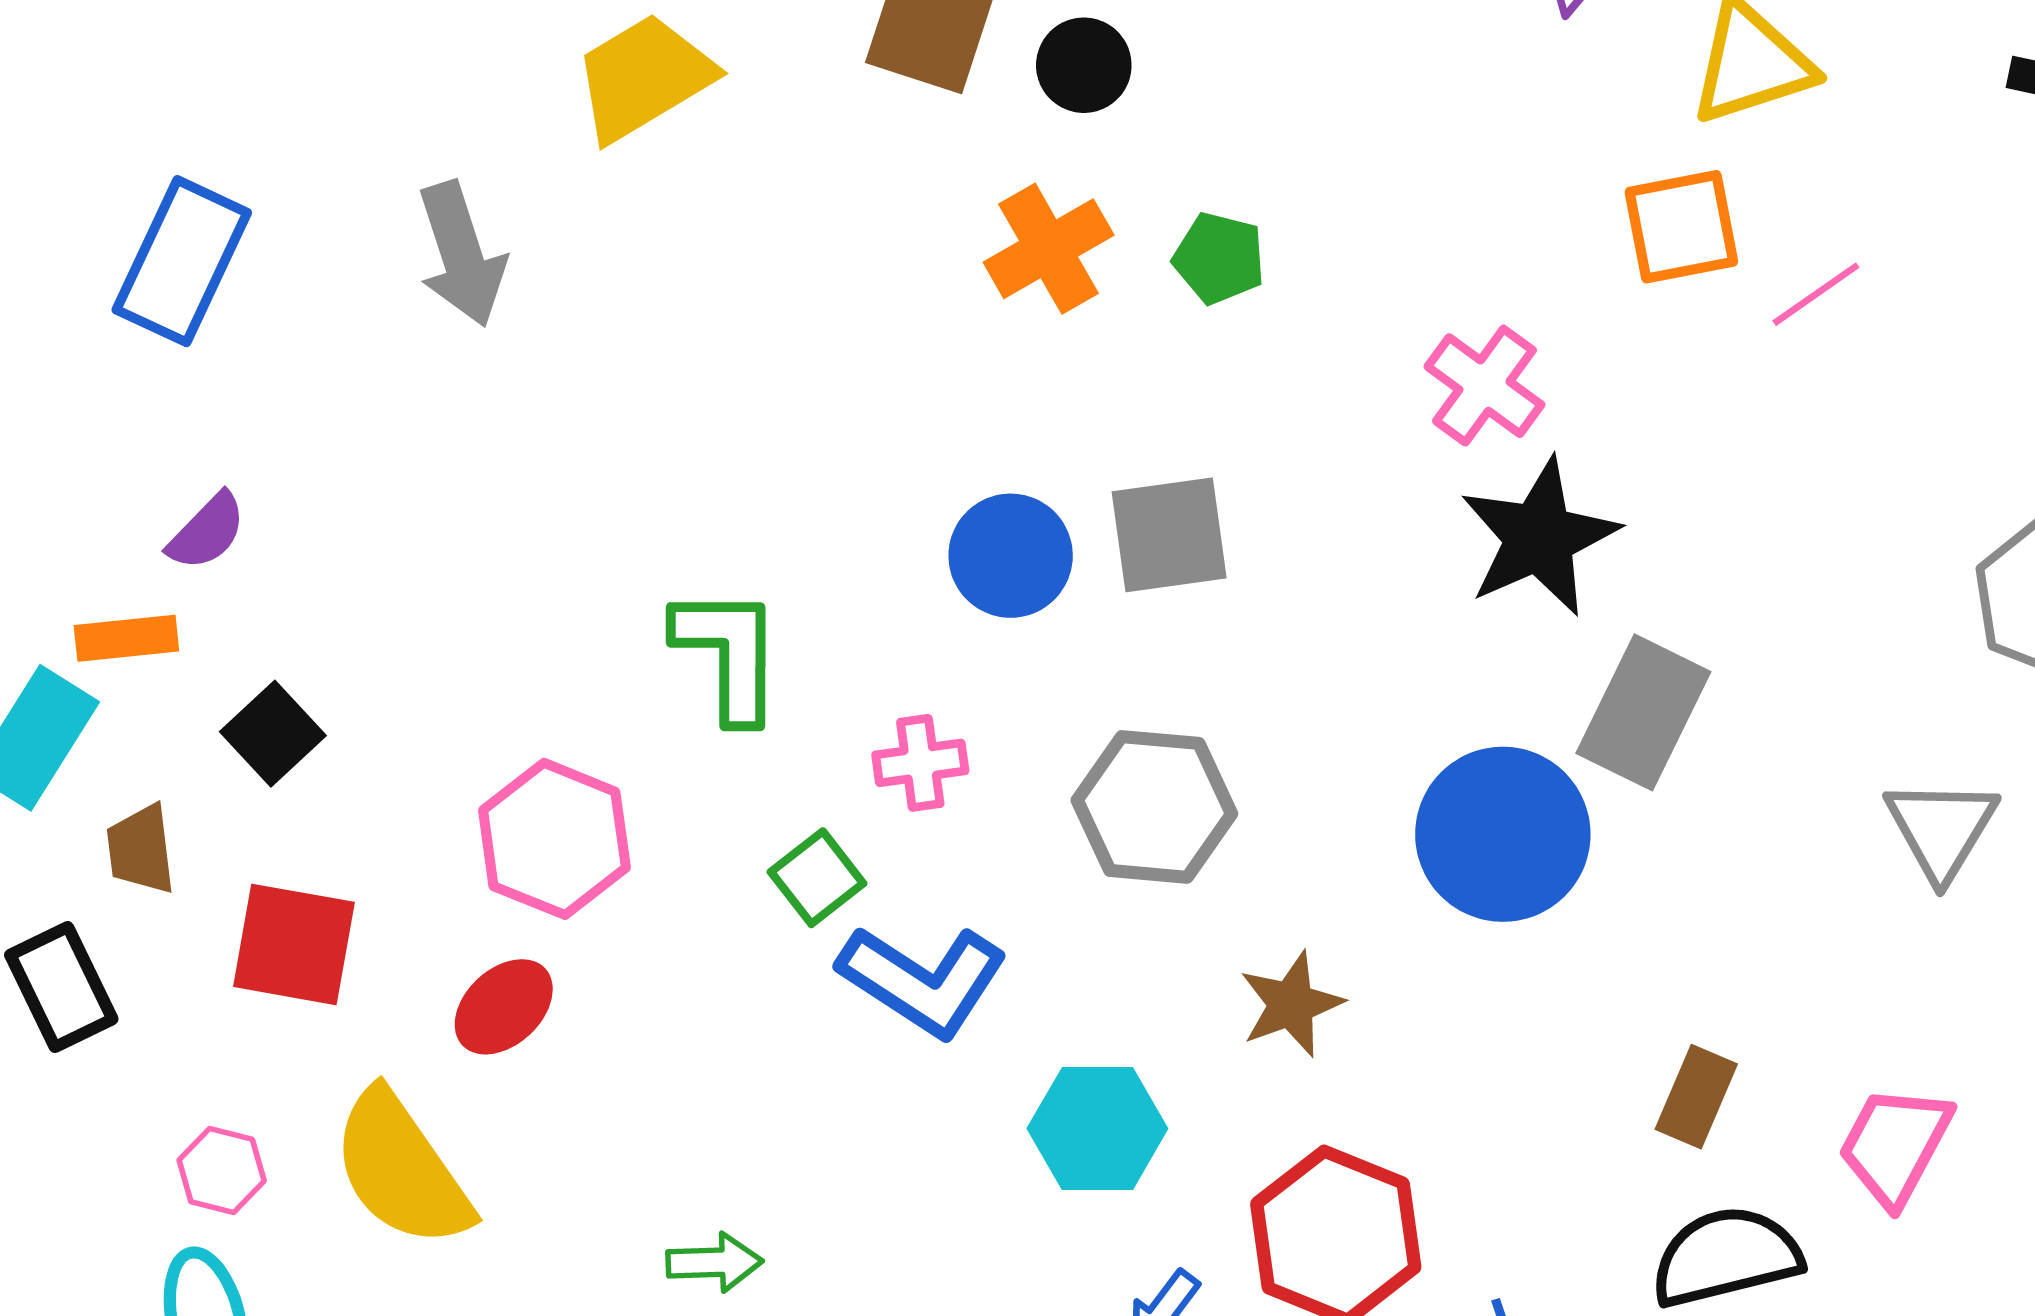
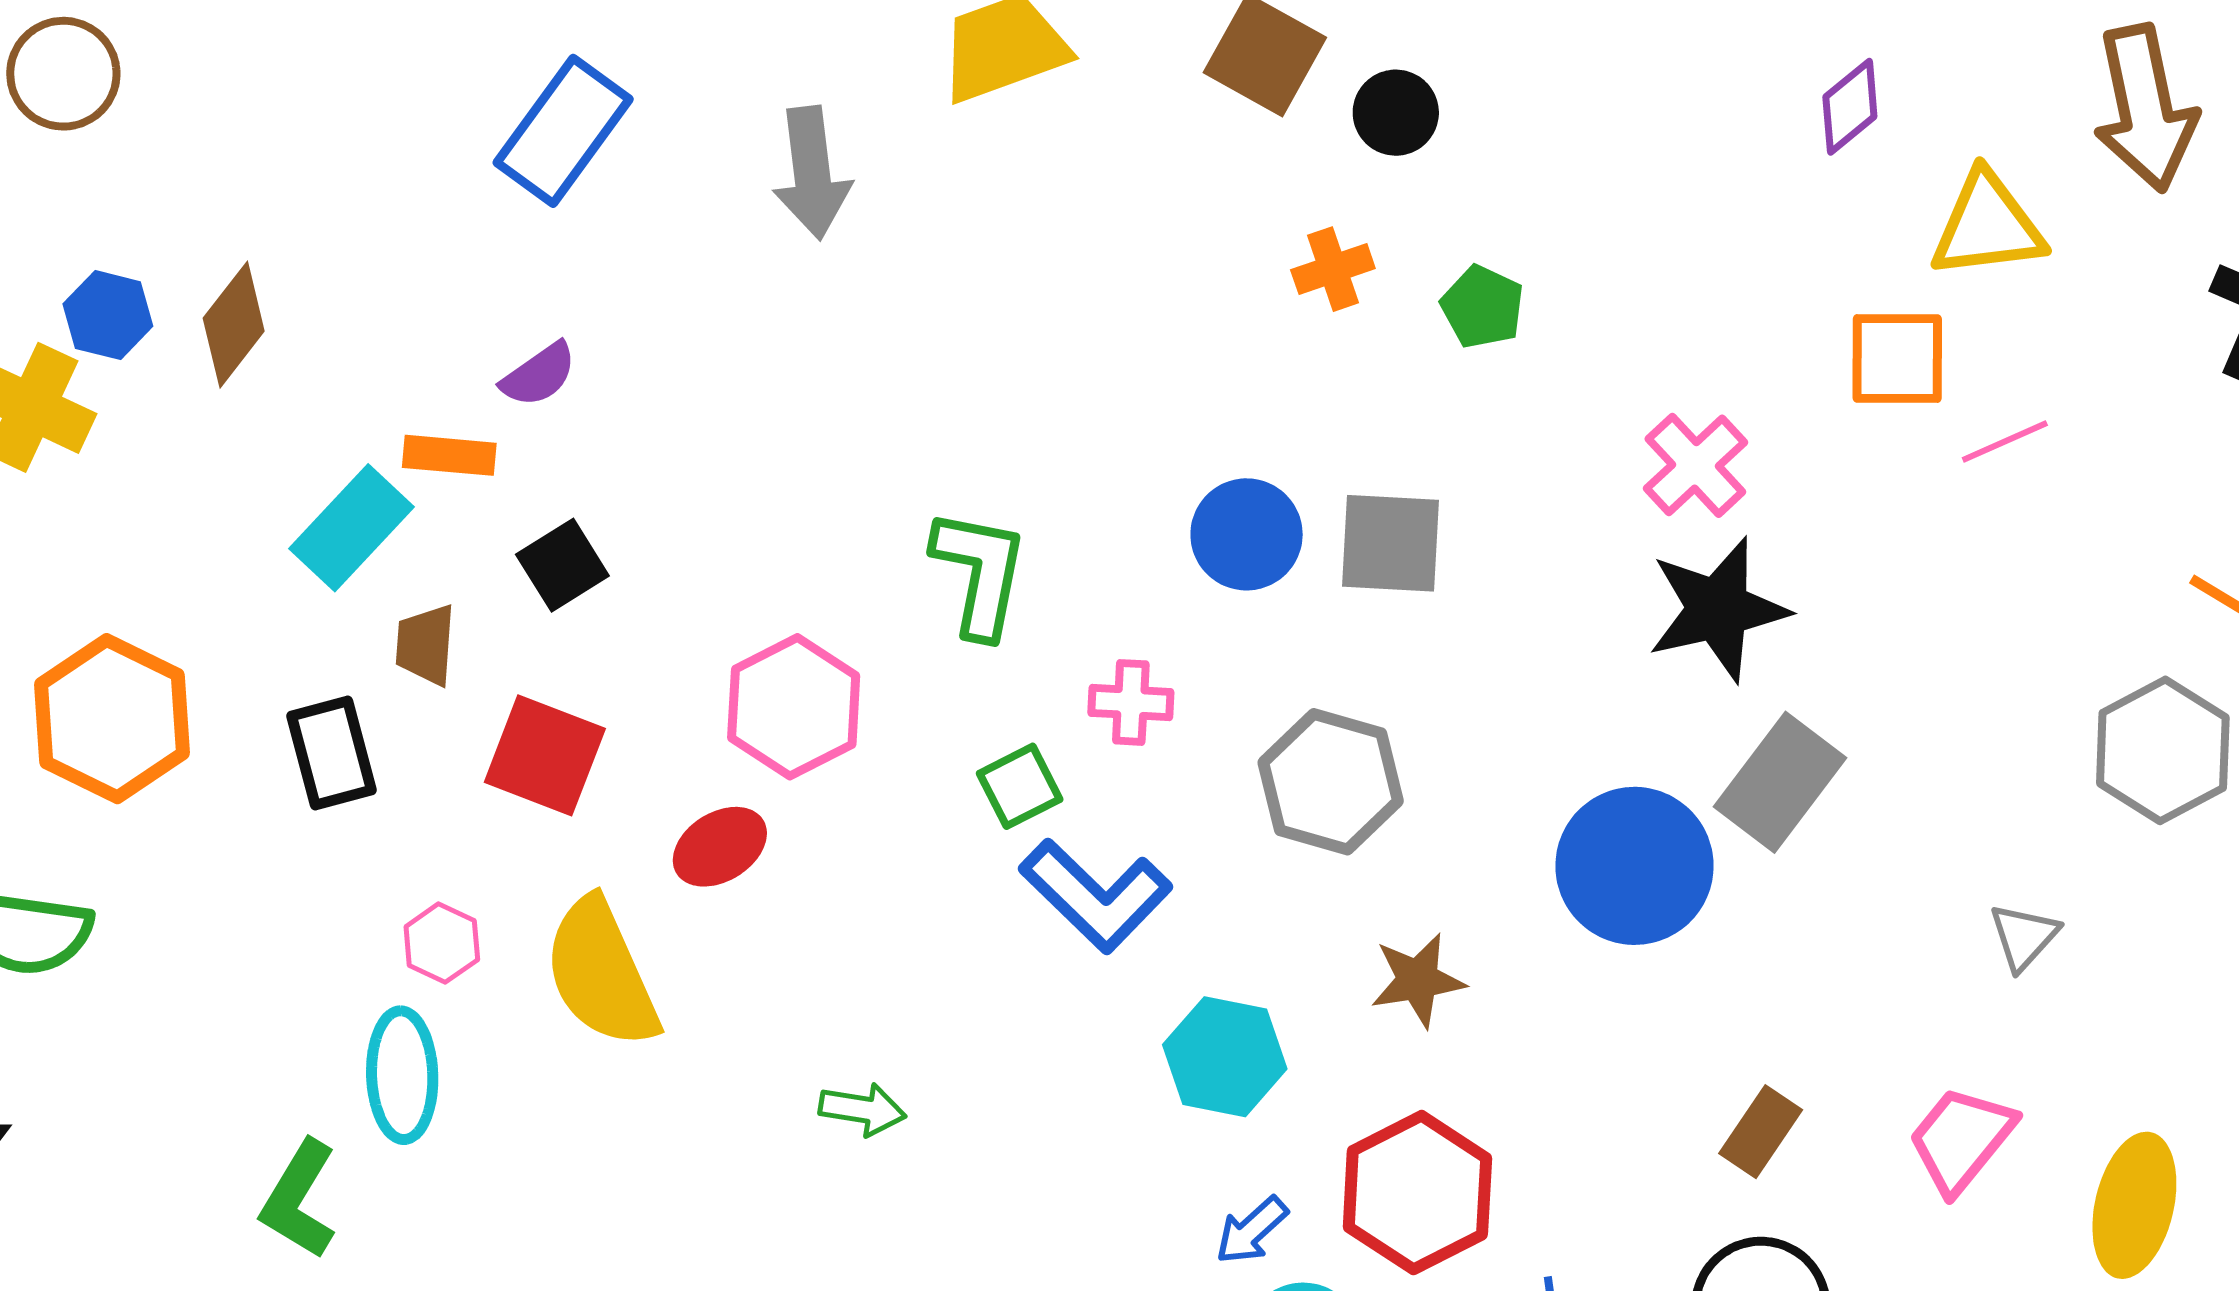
orange cross: (1049, 249) -> (1333, 269), size x0.7
gray triangle: (1941, 829) -> (2024, 937), size x0.7
pink trapezoid: (1895, 1145) -> (1961, 1139), moved

